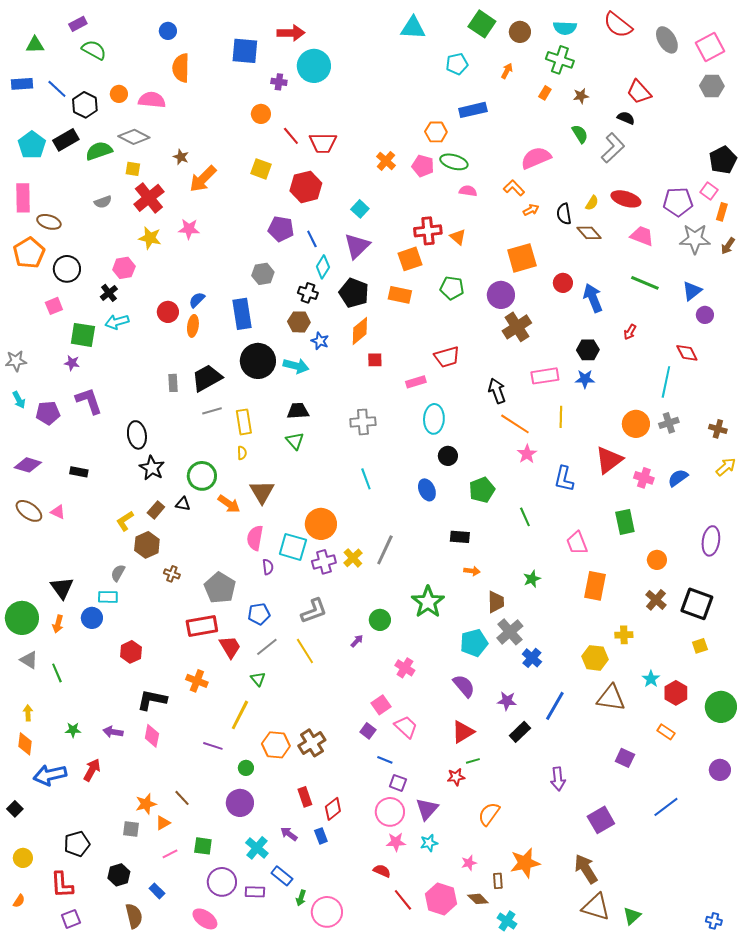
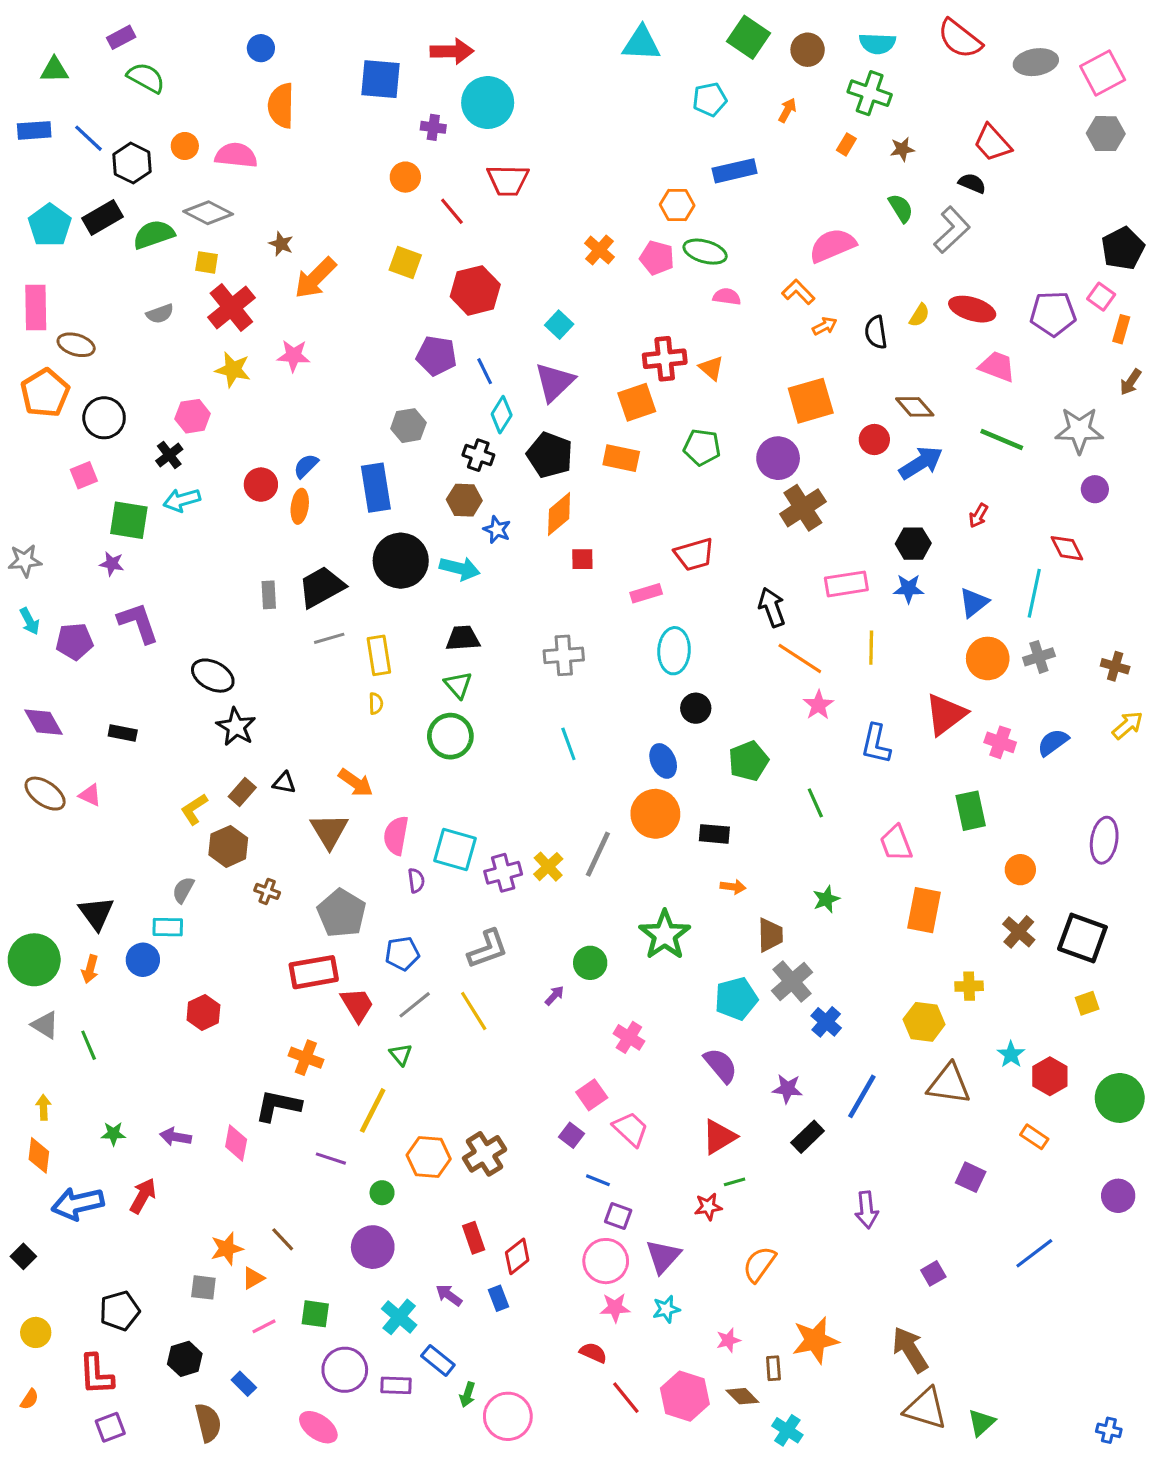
gray ellipse: (667, 40) -> (1036, 62), turned -68
red trapezoid: (323, 143) -> (508, 180), moved
brown diamond: (589, 233) -> (915, 407), moved
gray star: (695, 239) -> (1079, 430), moved
blue triangle: (692, 291) -> (974, 603), moved
blue arrow: (593, 298) -> (921, 463), turned 80
black ellipse: (137, 435) -> (213, 676), turned -52
purple diamond: (28, 465) -> (43, 722), turned 44
green circle: (202, 476) -> (450, 736), moved
brown triangle: (262, 492) -> (329, 831), moved
orange circle: (321, 524) -> (655, 814), moved
black L-shape: (152, 700) -> (278, 1106), moved
purple square: (601, 820) -> (933, 1273), size x0.6

